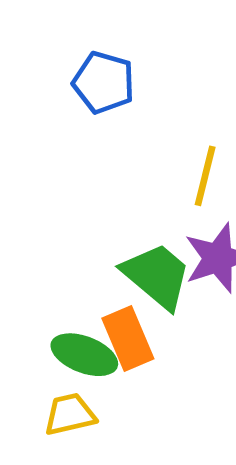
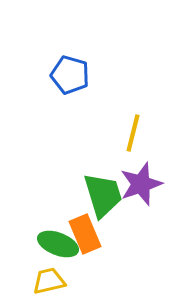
green trapezoid: (157, 276) -> (103, 195), turned 33

